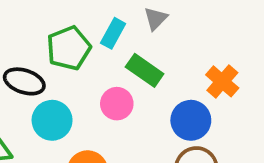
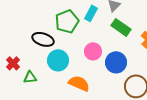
green rectangle: (145, 70) -> (121, 27), moved
blue circle: (191, 120) -> (116, 62), moved

